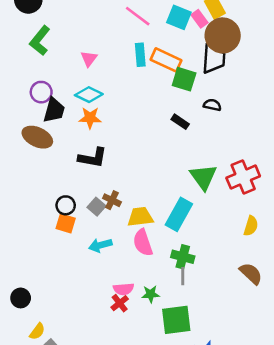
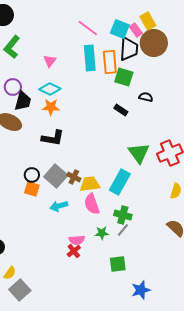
cyan rectangle: (140, 55) -> (90, 58), size x1.4
black trapezoid: (214, 59) -> (129, 49), moved
orange rectangle: (166, 60) -> (110, 62), turned 60
brown cross: (112, 200) -> (74, 177), moved
gray square: (97, 207) -> (56, 176), size x1.6
gray line: (183, 276) -> (123, 230), turned 40
green star: (151, 294) -> (102, 233), moved
green square: (176, 320) -> (118, 264), size x0.7

